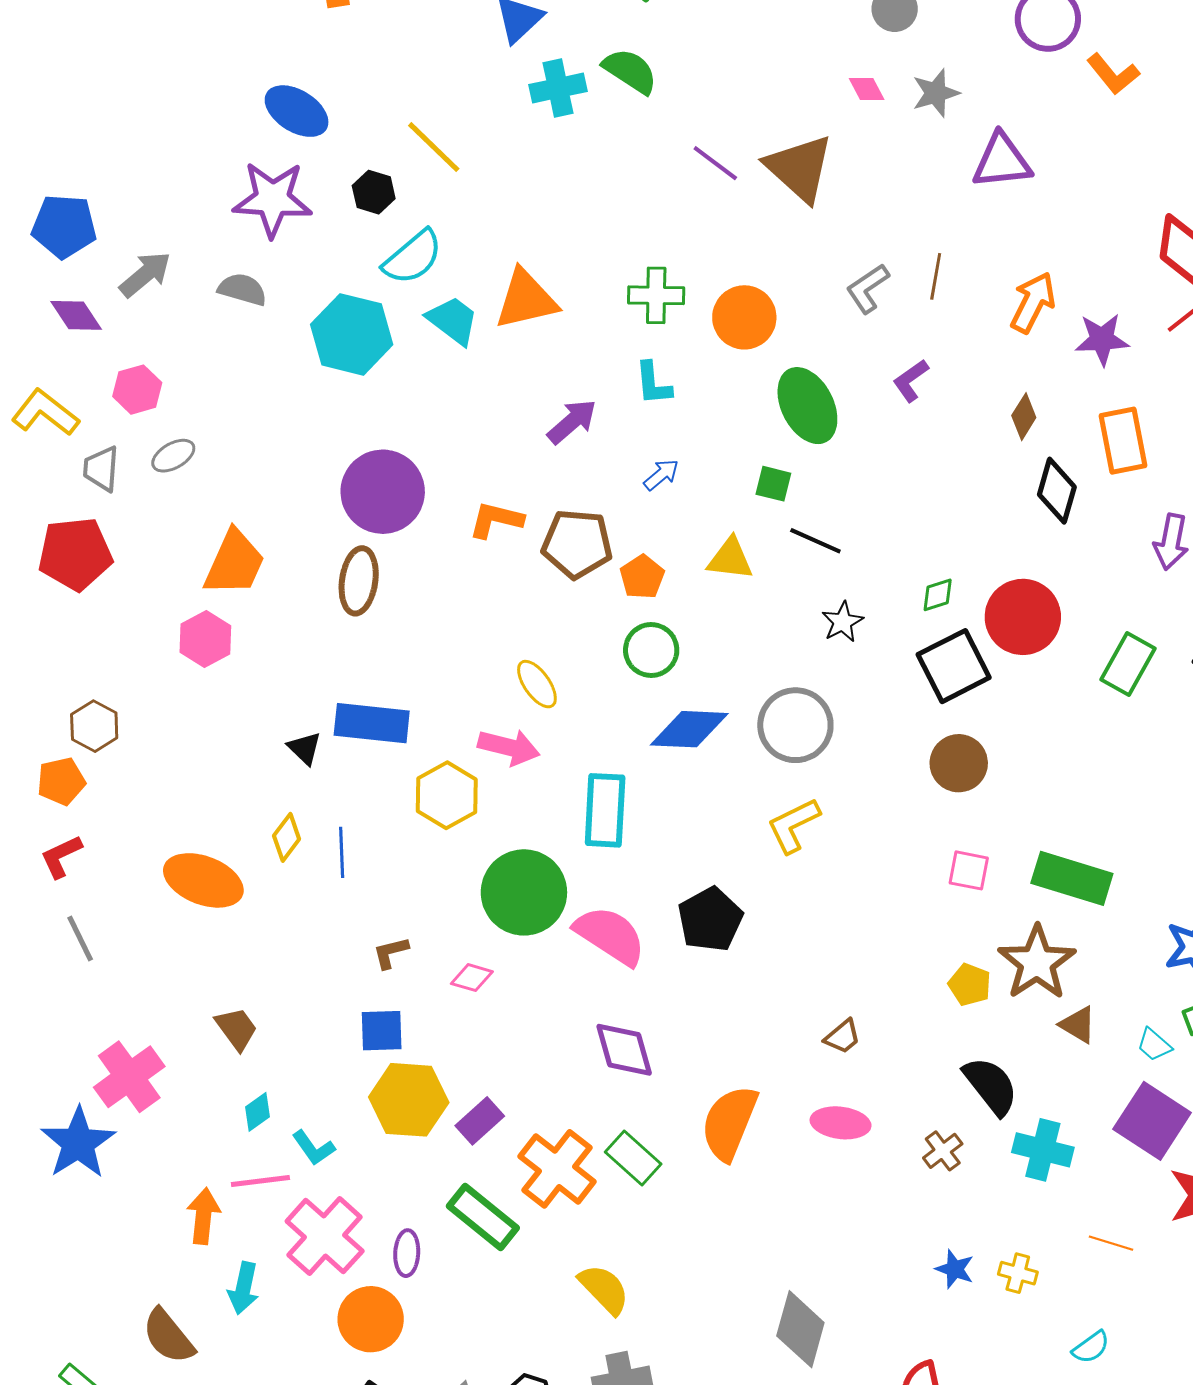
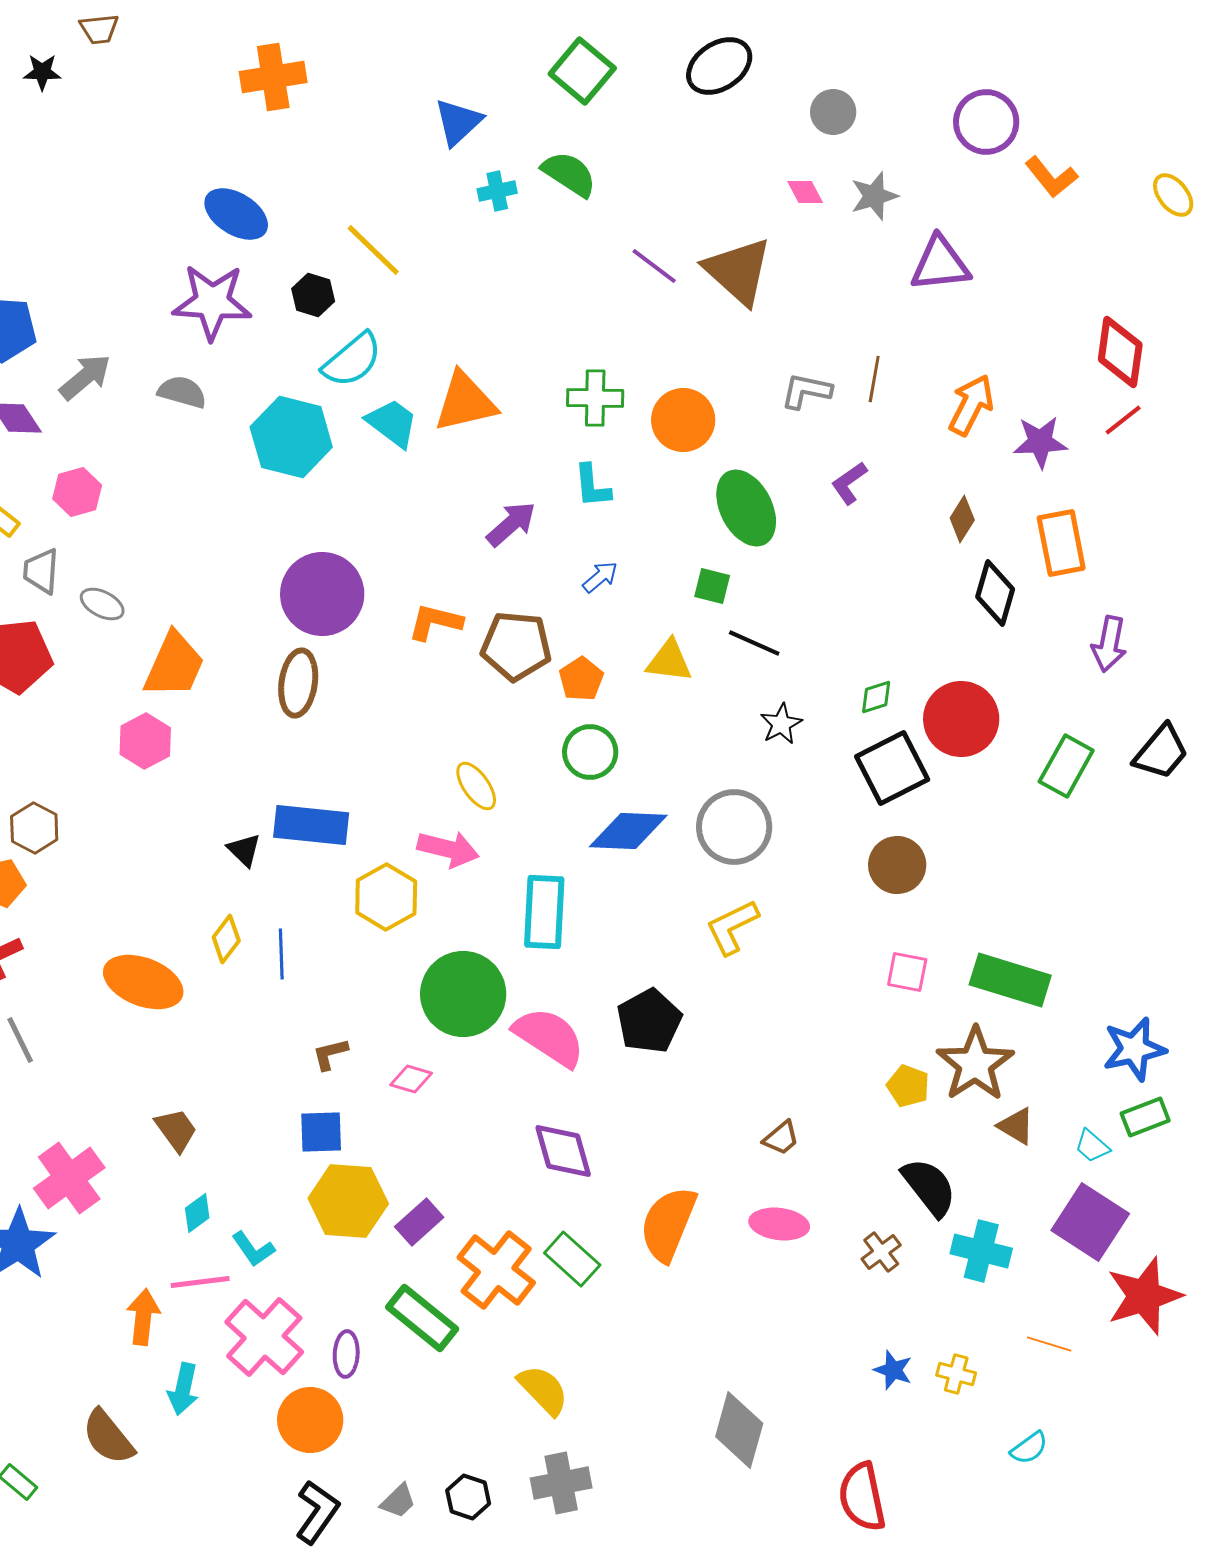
cyan cross: (558, 88) -> (497, 191), size x0.7
gray L-shape: (868, 288) -> (806, 391), turned 46
gray ellipse: (173, 456) -> (102, 604), moved, turned 57

